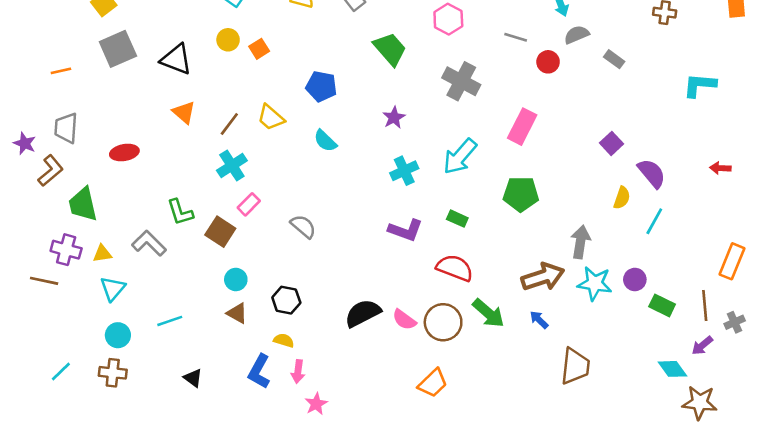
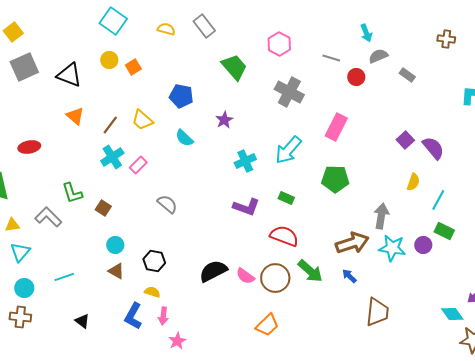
purple star: (394, 118) -> (224, 120), moved
purple semicircle: (652, 173) -> (433, 148), moved
pink rectangle: (249, 204) -> (138, 165), moved
brown square: (220, 232) -> (103, 208), size x0.7
green rectangle: (662, 305) -> (444, 231), moved

